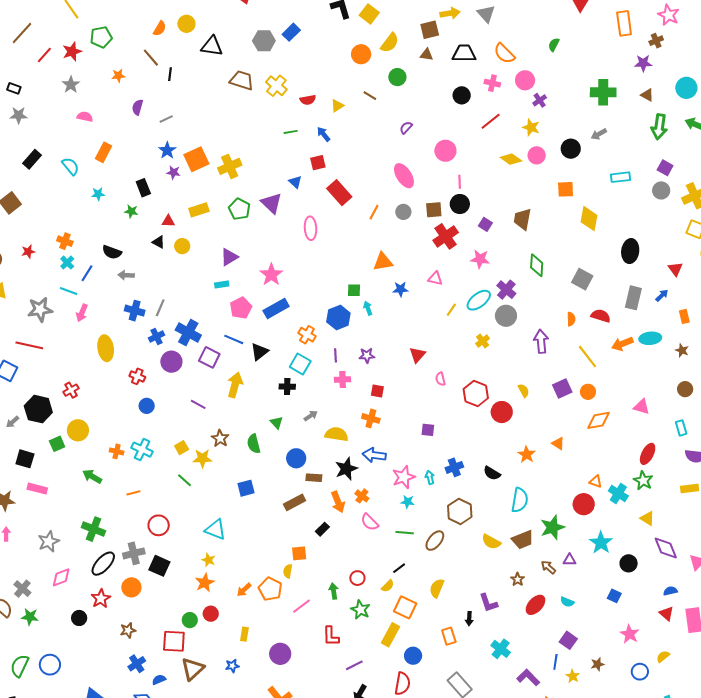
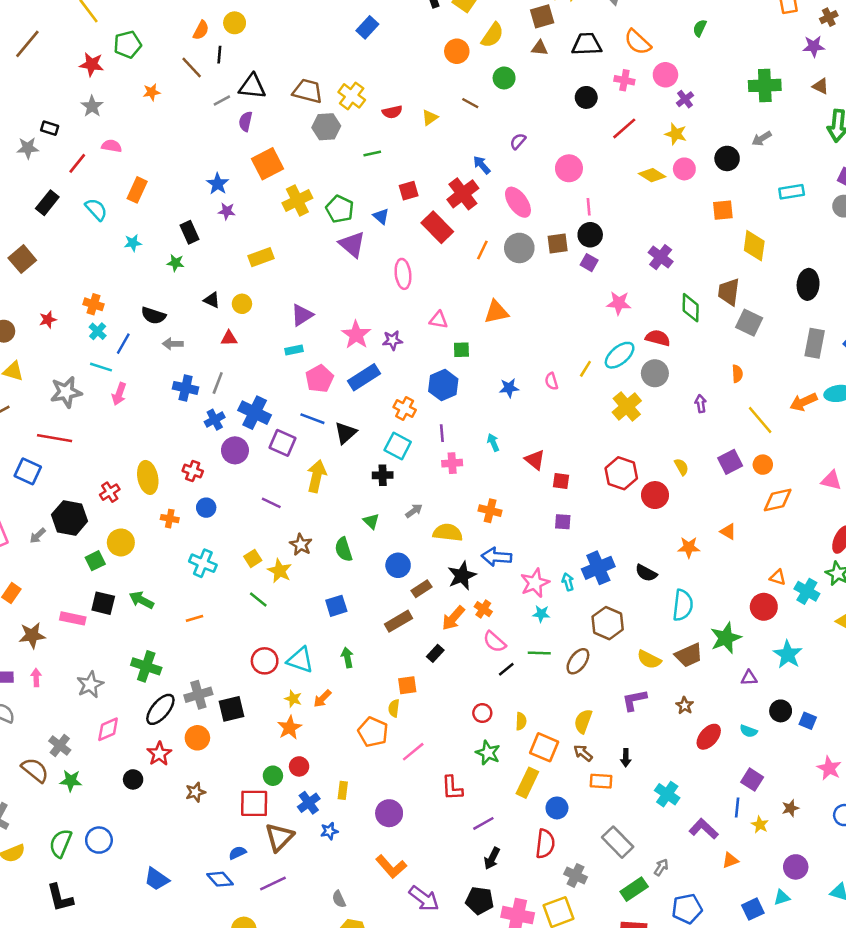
gray hexagon: (264, 41) -> (326, 127), moved
black triangle: (212, 46) -> (252, 86), moved
red star: (72, 51) -> (92, 64), turned 30
red line: (44, 55) -> (77, 163), moved
black line: (170, 74) -> (219, 55), moved
black rectangle: (14, 88) -> (50, 128), moved
purple semicircle: (137, 107) -> (246, 121), moved
gray line: (166, 119) -> (222, 100), moved
blue arrow: (324, 134) -> (482, 165), moved
orange square: (196, 159) -> (267, 164), moved
green pentagon: (239, 209) -> (340, 209), moved
gray circle: (403, 212) -> (519, 248), size x1.5
brown trapezoid: (522, 219) -> (729, 292), moved
red triangle: (168, 221) -> (229, 338), moved
purple square: (485, 224) -> (589, 263), moved
red cross: (446, 236) -> (463, 194), moved
pink triangle: (435, 278) -> (439, 320), moved
blue star: (401, 289) -> (509, 388), moved
purple cross: (506, 290) -> (661, 257), moved
cyan arrow: (368, 308) -> (493, 442), moved
red semicircle: (601, 316) -> (658, 338), moved
yellow cross: (483, 341) -> (627, 406), size x1.6
purple arrow: (541, 341) -> (701, 404), size x0.6
yellow ellipse: (106, 348) -> (148, 477), moved
purple star: (367, 355) -> (392, 340), moved
red triangle: (417, 355) -> (535, 460), moved, turned -30
pink semicircle: (440, 379) -> (551, 381), moved
red square: (377, 391) -> (561, 481), moved
orange cross: (117, 451) -> (170, 519), moved
orange star: (527, 455) -> (689, 547), turned -30
yellow star: (202, 458) -> (280, 571), turned 30
black square: (25, 459) -> (103, 603), moved
blue cross: (454, 467) -> (598, 568), size x1.4
brown rectangle: (314, 478) -> (421, 589), turned -35
orange arrow: (338, 502) -> (453, 618), turned 65
red circle: (159, 525) -> (265, 661), moved
black circle: (629, 563) -> (781, 711), moved
black square: (159, 566) -> (231, 709), turned -35
brown arrow: (548, 567) -> (583, 753), moved
black line: (399, 568) -> (506, 669), moved
yellow semicircle: (388, 586) -> (521, 721), turned -40
orange arrow: (244, 590) -> (322, 699), moved
green arrow: (334, 591) -> (347, 658), moved
purple L-shape: (488, 603) -> (634, 700), moved, turned 100
orange rectangle: (449, 636) -> (601, 781), turned -66
blue cross: (137, 664) -> (309, 803), moved

